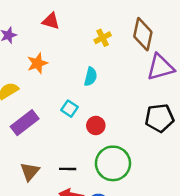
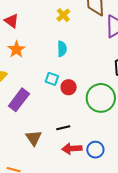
red triangle: (51, 21) -> (12, 21), moved, turned 35
red circle: (96, 126) -> (69, 87), moved
green circle: (113, 163) -> (101, 98), moved

